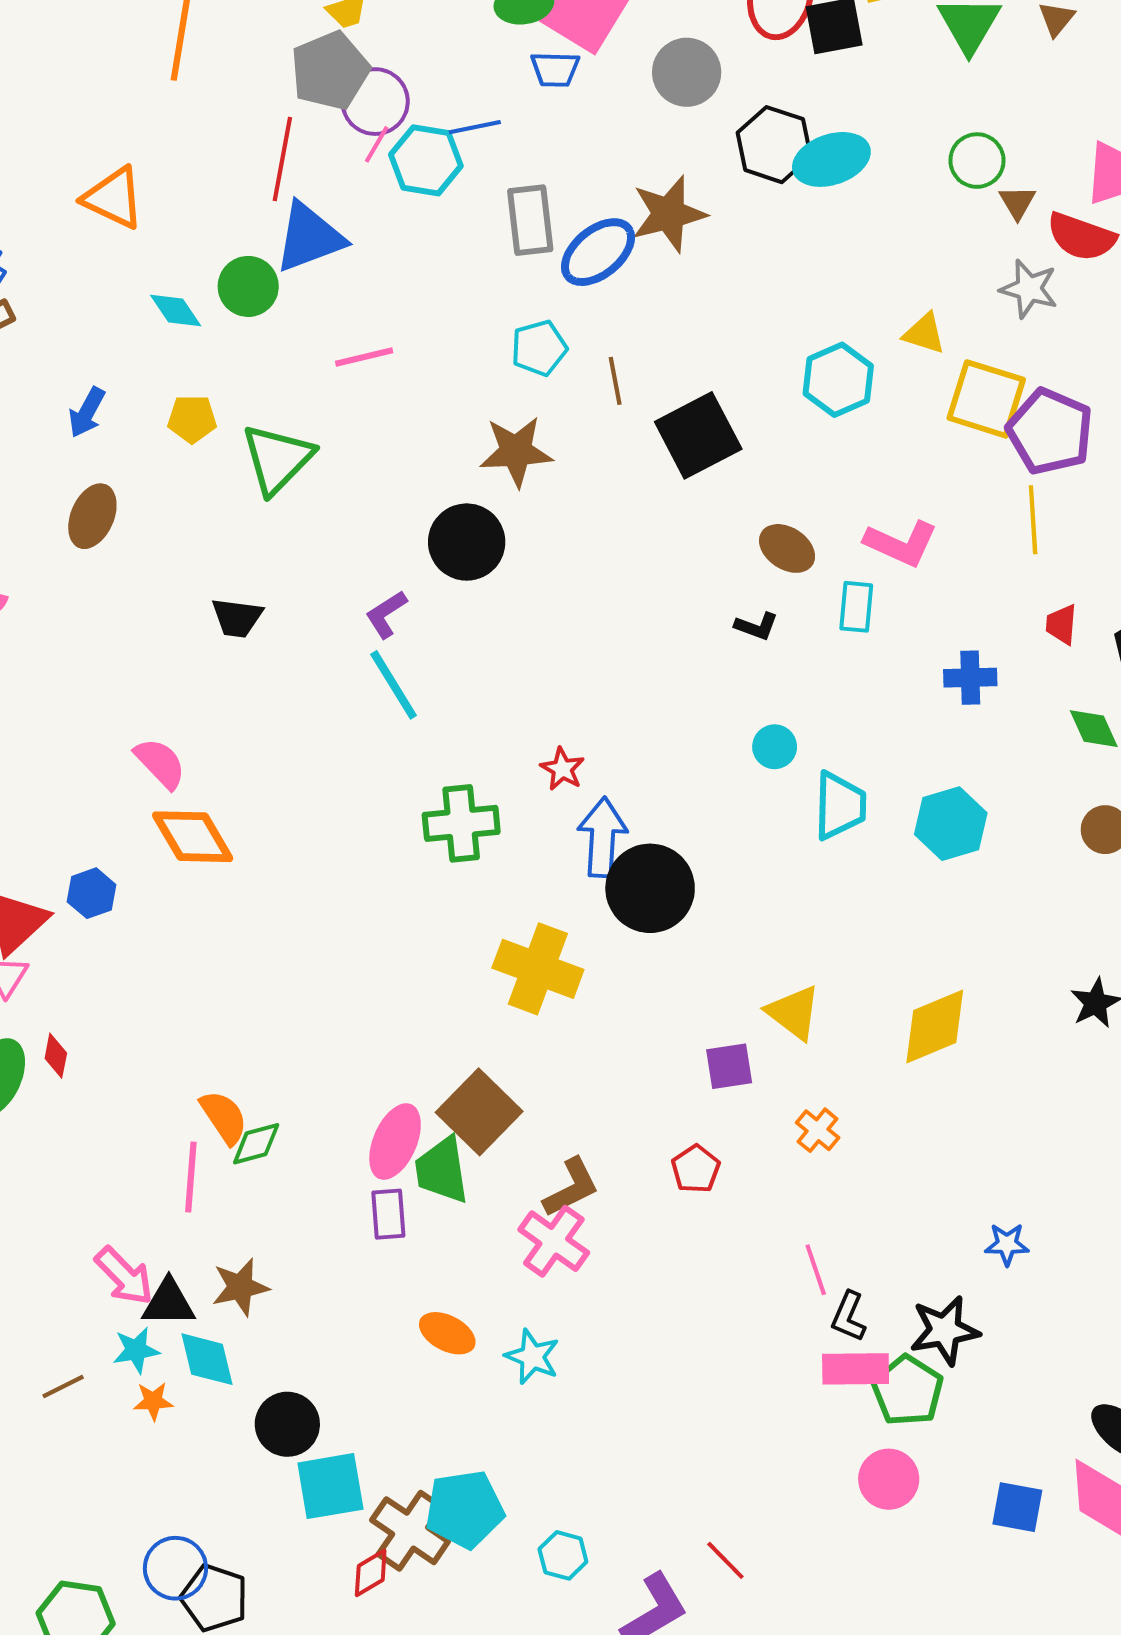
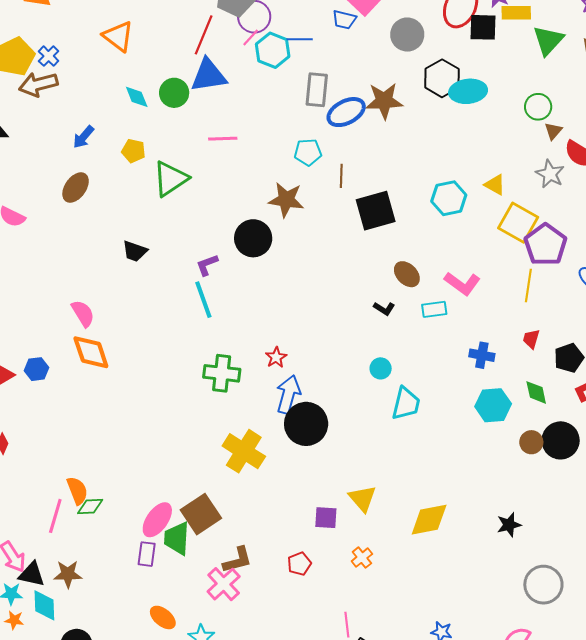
cyan rectangle: (856, 607) -> (434, 309), turned 65
cyan hexagon: (951, 824) -> (493, 405), moved

